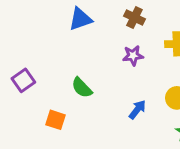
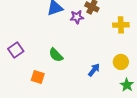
purple star: (133, 56) -> (77, 17), moved

